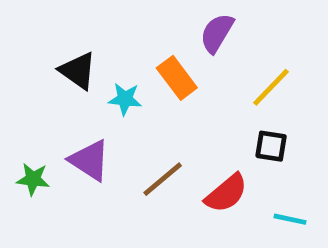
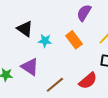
orange rectangle: (177, 78) -> (74, 40), moved
brown line: (163, 179) -> (55, 85), moved

